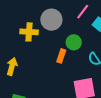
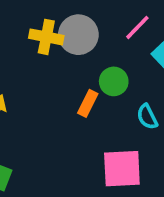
yellow cross: (29, 32) -> (46, 37), moved

